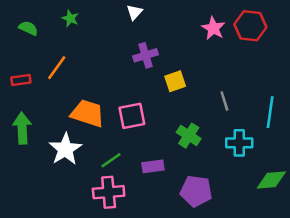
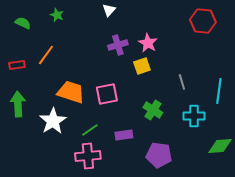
pink star: (213, 28) -> (148, 43), moved

